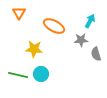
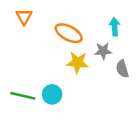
cyan arrow: (90, 21) -> (115, 27), turned -32
yellow star: (34, 49) -> (78, 62), moved

